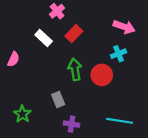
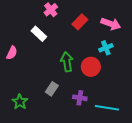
red rectangle: (74, 34) -> (80, 22), moved
gray rectangle: (58, 100) -> (52, 89), turned 56
purple cross: (72, 124) -> (80, 98), moved

